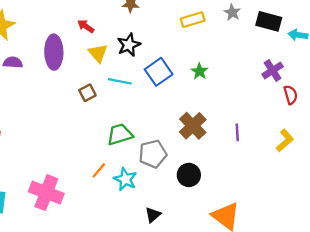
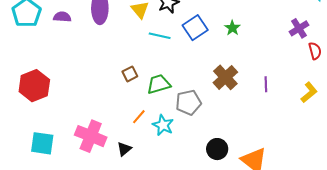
brown square: (87, 93) -> (130, 74), moved
black circle: (189, 175) -> (217, 149), moved
black triangle: (153, 215) -> (124, 149), moved

